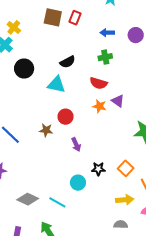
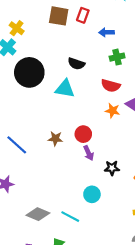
blue arrow: (107, 33) -> (106, 32), moved
black semicircle: (68, 62) -> (76, 64), turned 49
black circle: (24, 68) -> (29, 72), size x1.4
red circle: (66, 117) -> (83, 134), moved
black star: (98, 169) -> (112, 168), moved

